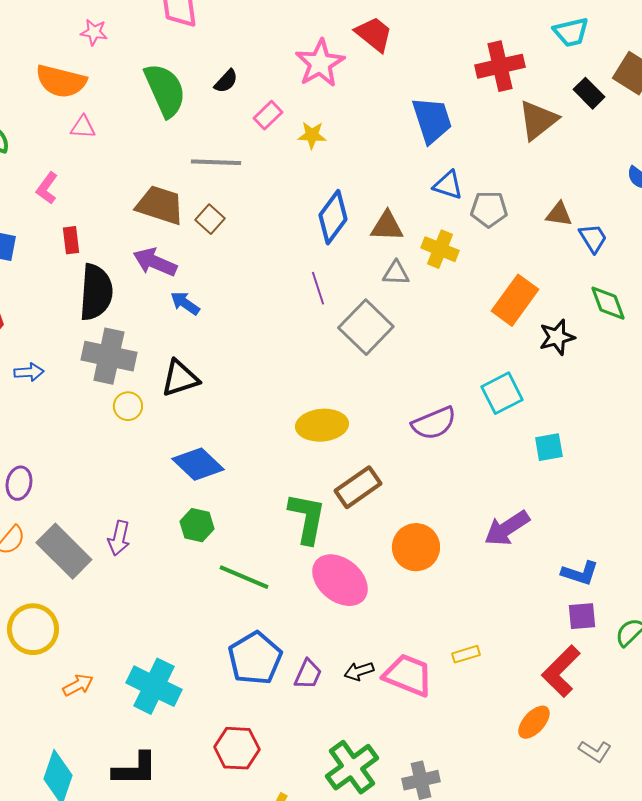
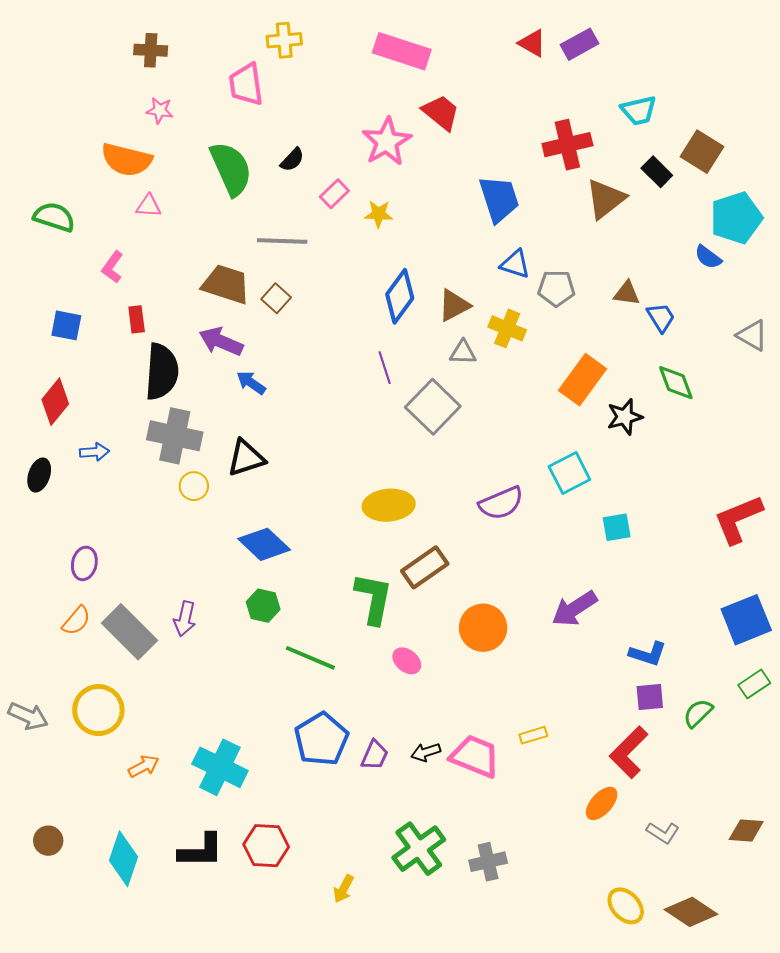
brown triangle: (387, 226) -> (454, 305), turned -30
pink ellipse: (340, 580) -> (407, 661), size x0.5
red hexagon: (237, 748) -> (266, 846), moved

